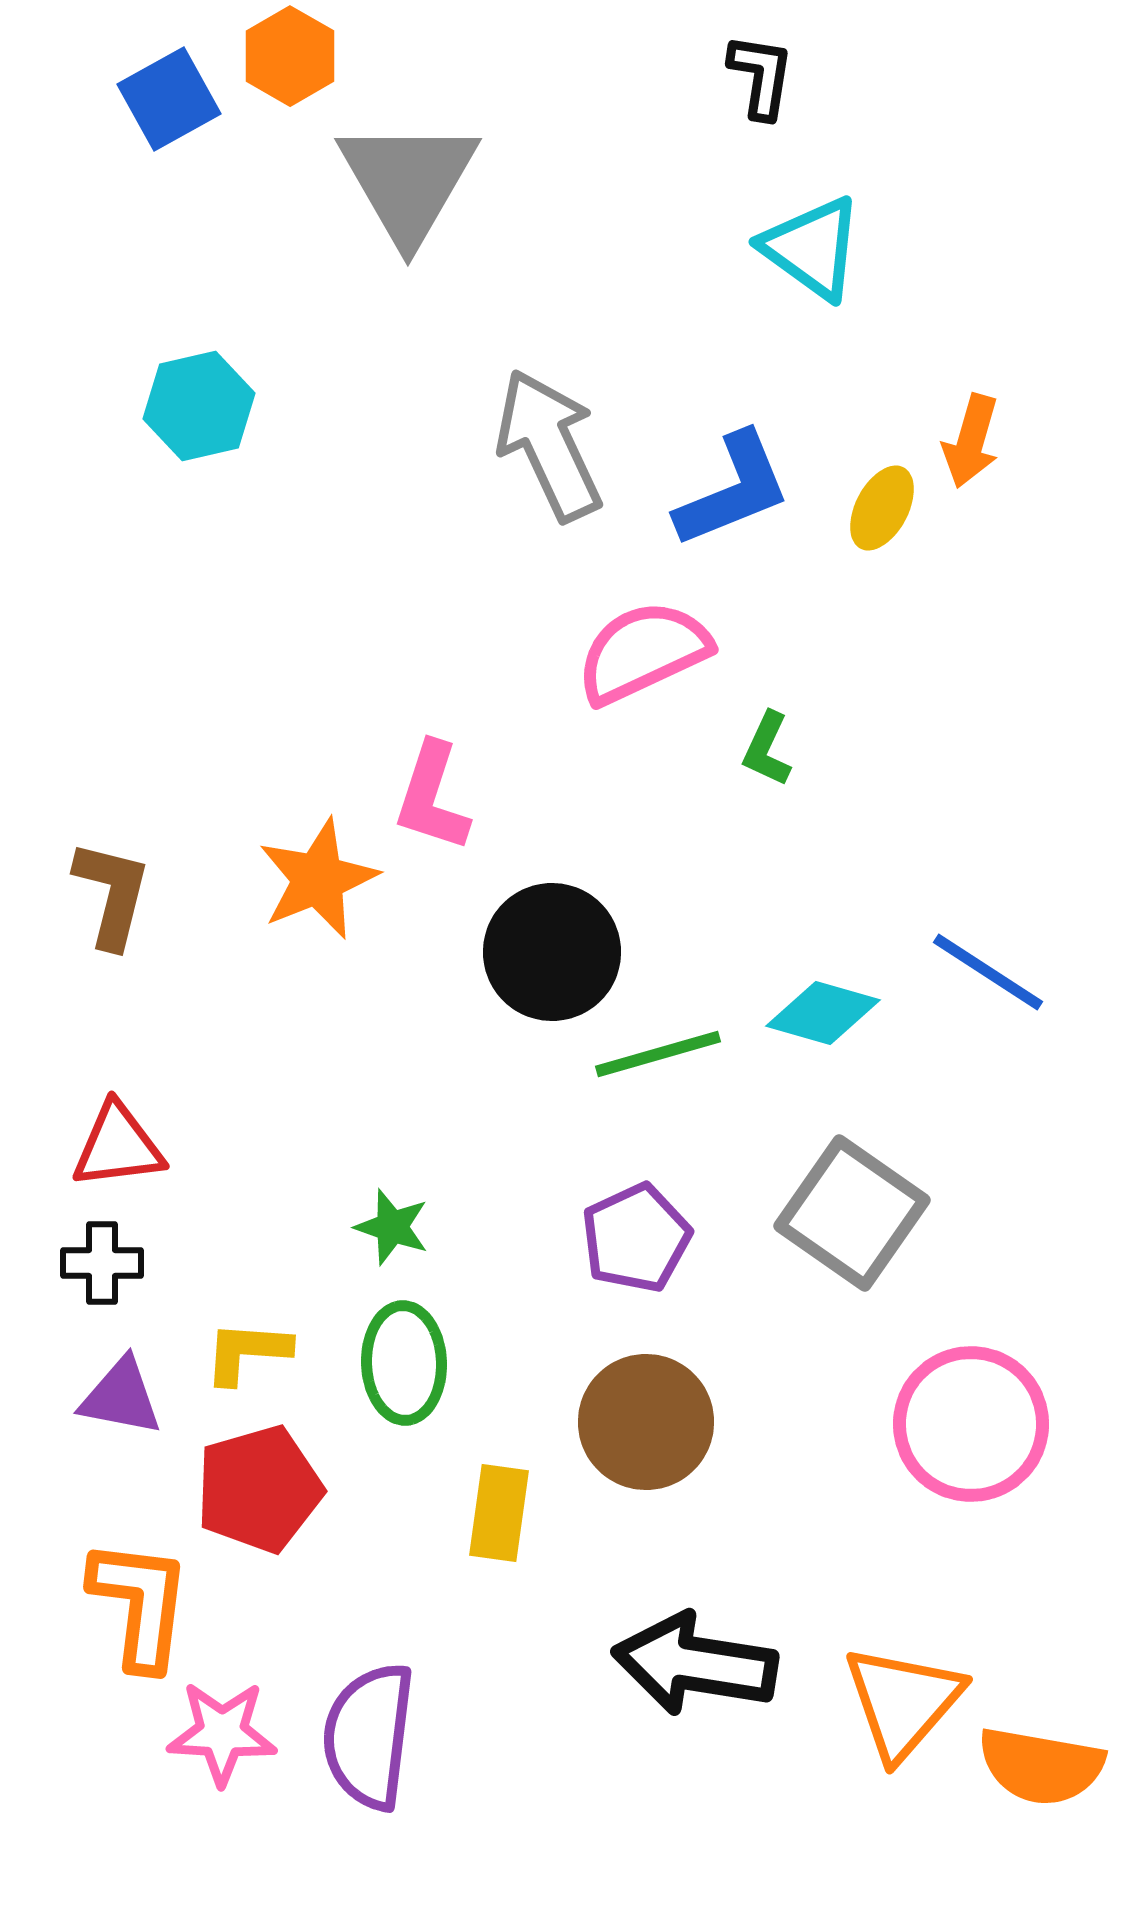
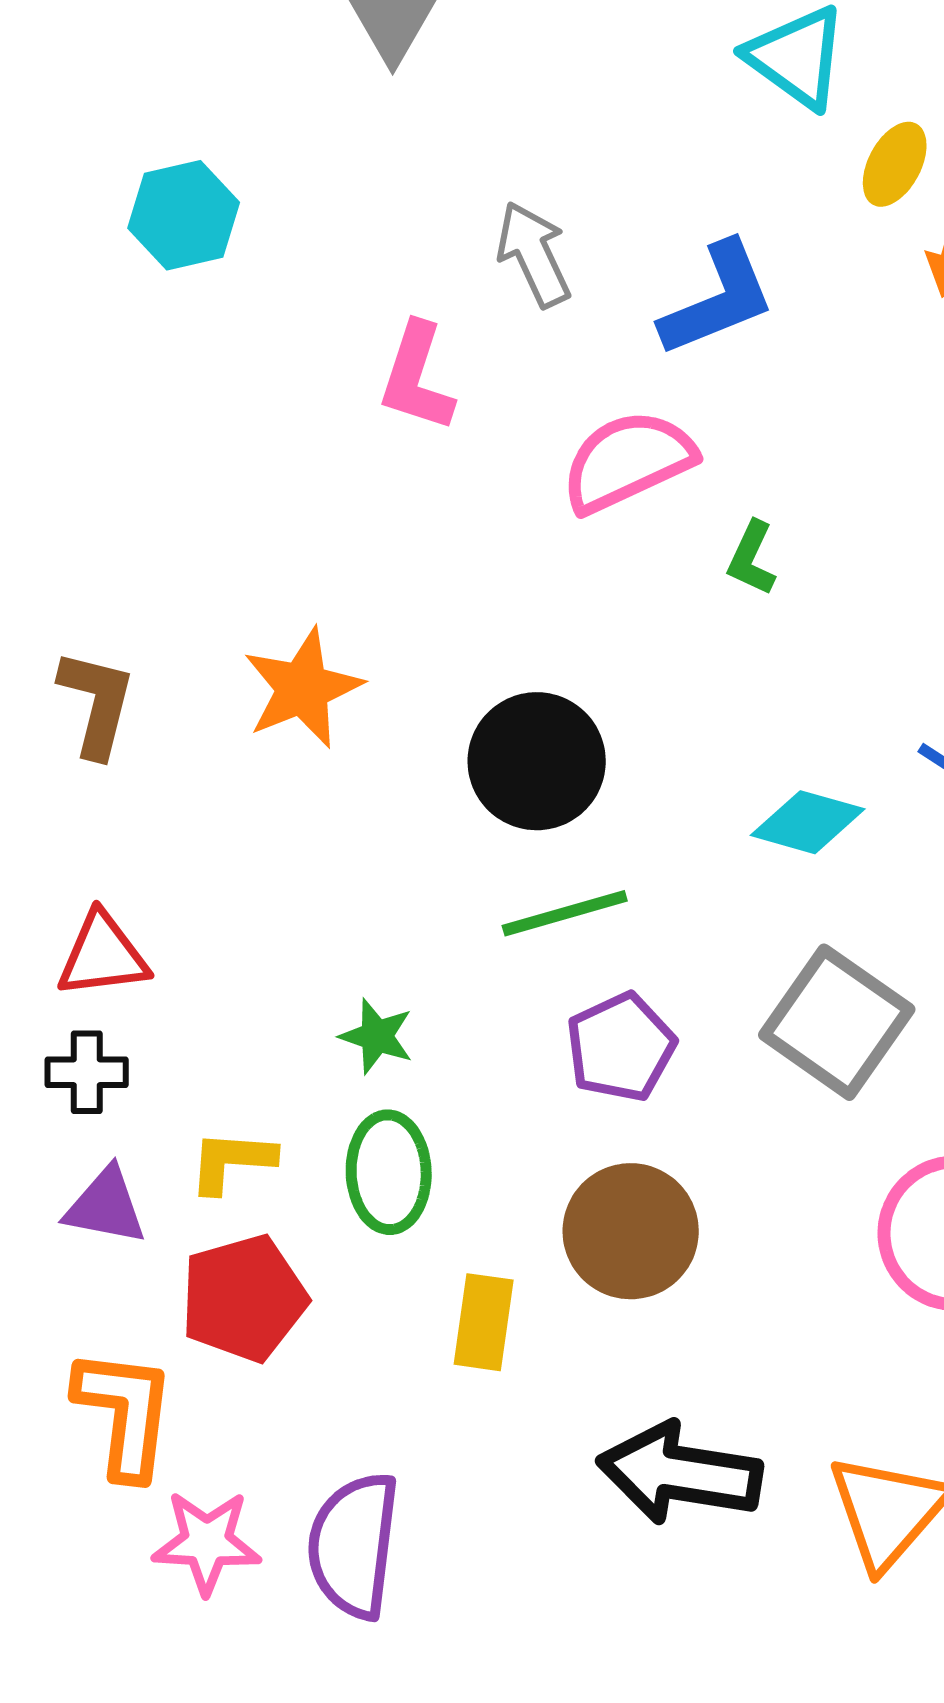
gray arrow: (549, 445) -> (534, 254), size x0.7
yellow ellipse: (882, 508) -> (895, 164), moved
pink L-shape: (432, 797) -> (417, 377), moved
green line: (658, 1054) -> (565, 913), moved

